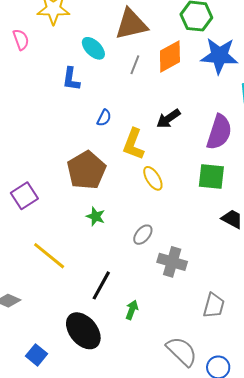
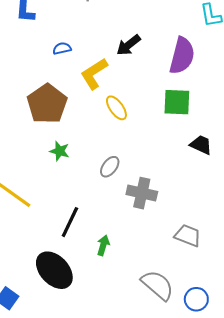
blue semicircle: (104, 118) -> (62, 48), turned -126
yellow L-shape: (133, 144) -> (94, 74), turned 40
gray trapezoid: (214, 306) -> (188, 236), turned -80

